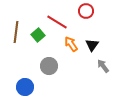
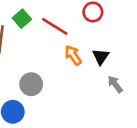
green square: (38, 35) -> (22, 19), moved
gray circle: (49, 66) -> (31, 84), moved

